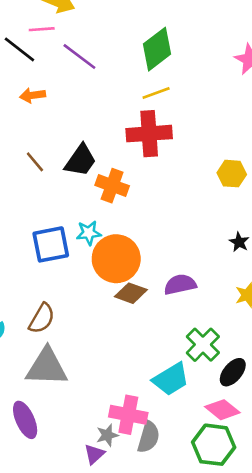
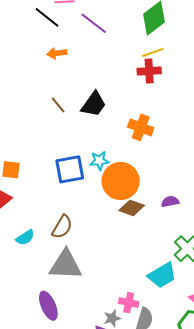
red cross: (149, 134) -> (149, 71), moved, size x0.7
orange cross: (112, 186) -> (141, 127), moved
purple semicircle: (180, 284) -> (170, 202), size x0.7
pink cross: (128, 415) -> (129, 303), size x0.7

